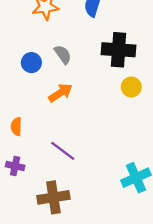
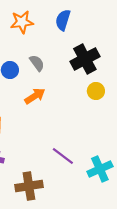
black cross: (119, 50) -> (85, 59), turned -32
purple line: (63, 151) -> (63, 156), moved

